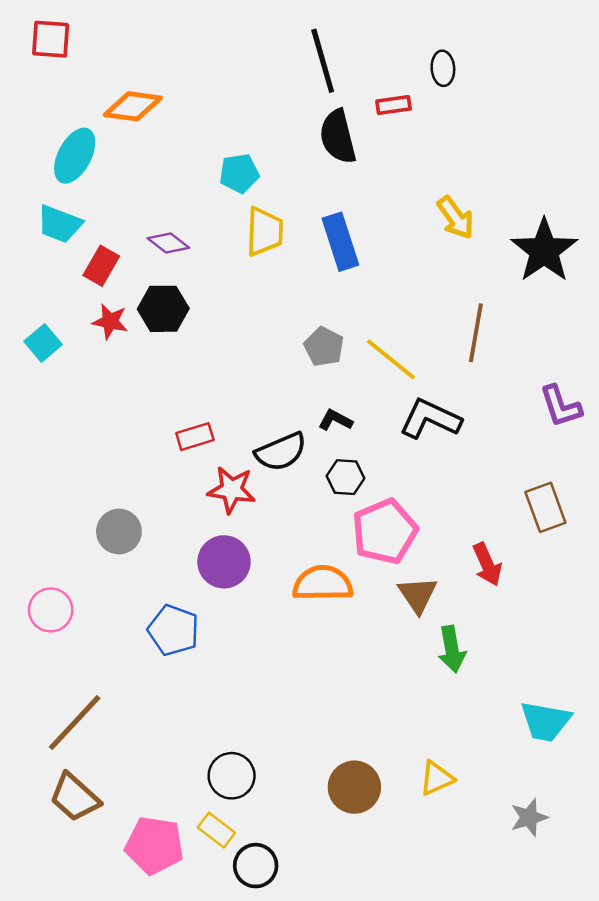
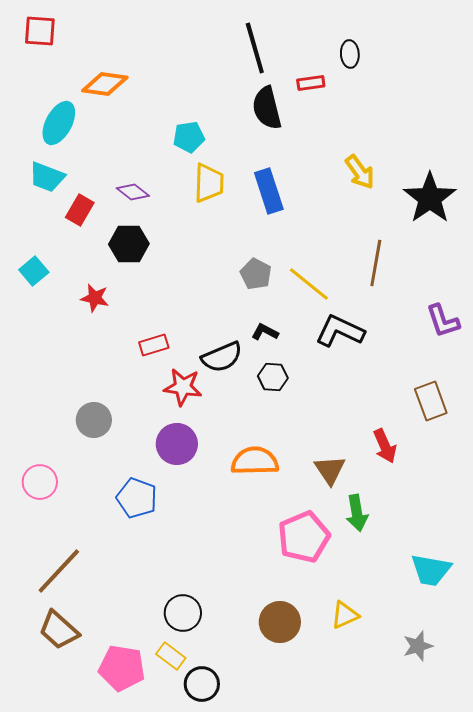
red star: (110, 321) -> (95, 298), moved
pink pentagon: (385, 531) -> (304, 537), moved

